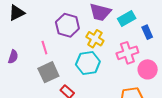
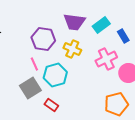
pink line: (44, 48) -> (34, 64), moved
cyan hexagon: (88, 63) -> (55, 75), moved

